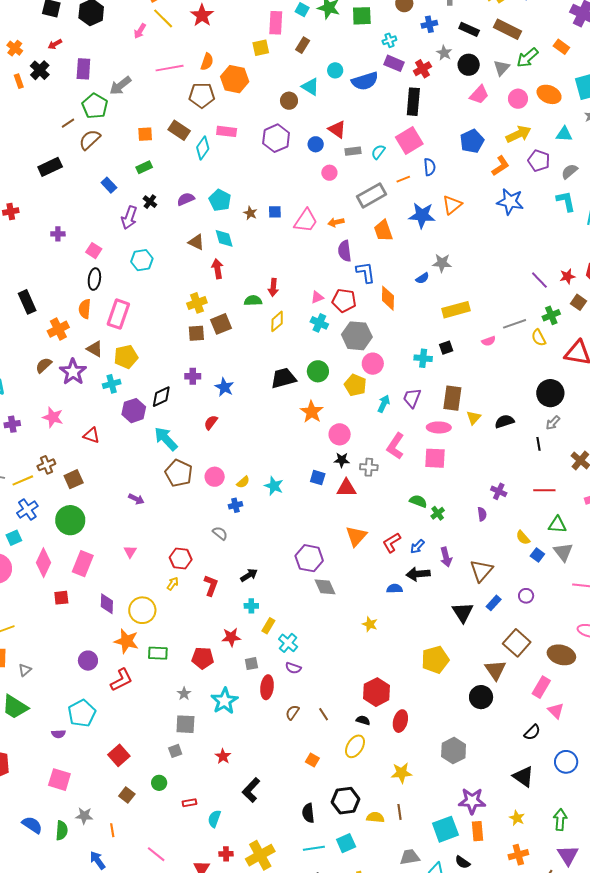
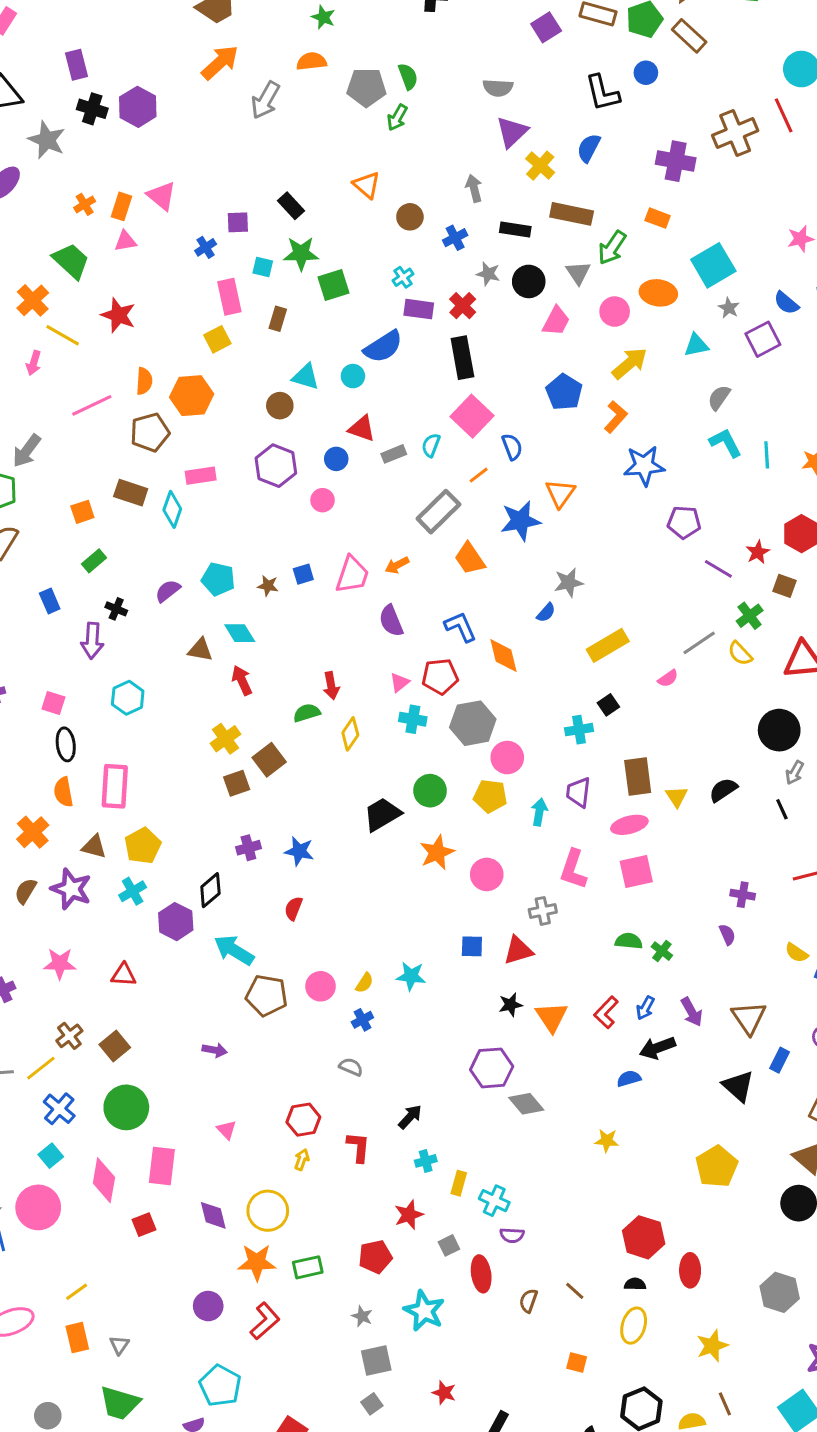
green square: (362, 16) -> (334, 285), moved
cyan circle: (335, 70) -> (353, 376), moved
purple pentagon: (539, 161) -> (684, 522), moved
pink circle: (329, 173) -> (323, 500), moved
blue rectangle: (109, 185) -> (50, 601), turned 35
purple semicircle: (345, 251) -> (391, 621), moved
orange star: (312, 412) -> (437, 853), turned 30
black star: (342, 460) -> (511, 1005), moved

